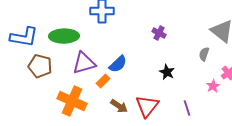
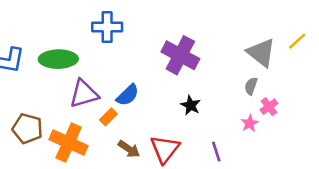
purple cross: (159, 33) -> (180, 55), size x2.0
gray semicircle: (204, 54) -> (251, 86), moved
brown pentagon: (40, 66) -> (27, 128), moved

